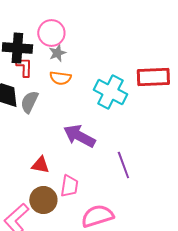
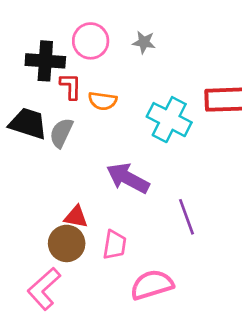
gray star: (57, 53) -> (144, 42), moved, turned 30
red L-shape: (24, 67) -> (71, 86), moved
brown circle: (43, 200) -> (67, 243), moved

